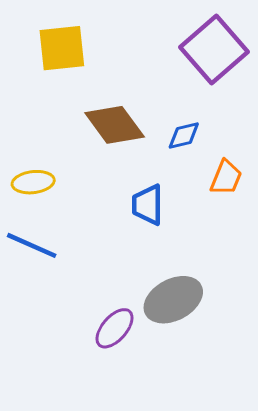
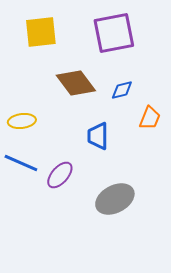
purple square: (214, 50) -> (114, 33), moved, turned 30
purple ellipse: (115, 328) -> (60, 175), moved

